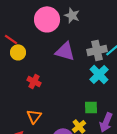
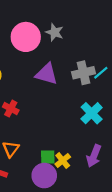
cyan cross: (99, 74) -> (92, 113), moved
green square: (91, 107) -> (48, 157), moved

